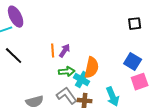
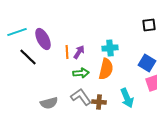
purple ellipse: (16, 17) -> (43, 39), moved
cyan cross: (82, 80) -> (110, 48), moved, turned -35

